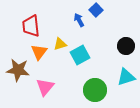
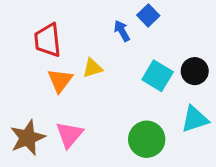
cyan square: (80, 55) -> (158, 76), moved, turned -30
brown star: (18, 70) -> (28, 138), moved, turned -30

